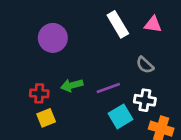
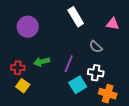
pink triangle: (153, 24) -> (113, 24), moved
purple line: (108, 88) -> (69, 64), turned -48
yellow square: (46, 118) -> (23, 86), turned -32

